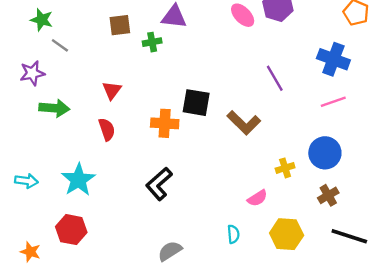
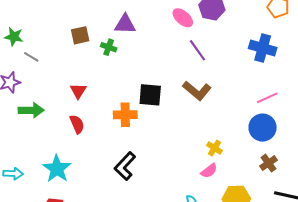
green cross: (152, 42) -> (109, 47), turned 35
purple line: (275, 78) -> (197, 50), moved
pink line: (333, 102) -> (267, 98), moved
brown L-shape: (244, 123) -> (197, 91), moved
yellow cross: (285, 168) -> (214, 148), moved, turned -35

